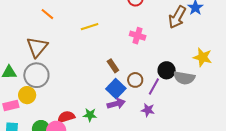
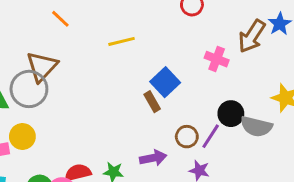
pink cross: (138, 36) -> (217, 59), moved
gray circle: (36, 75) -> (29, 89), moved
brown circle: (135, 80) -> (187, 137), moved
blue square: (116, 89) -> (165, 82), moved

